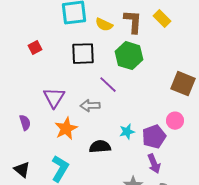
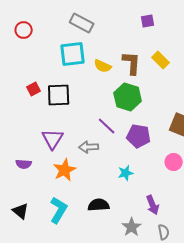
black square: (83, 54) -> (59, 95), moved
purple semicircle: (25, 123) -> (24, 164), turned 112
purple pentagon: (154, 137) -> (139, 136), moved, turned 30
black semicircle: (100, 147) -> (99, 205), moved

